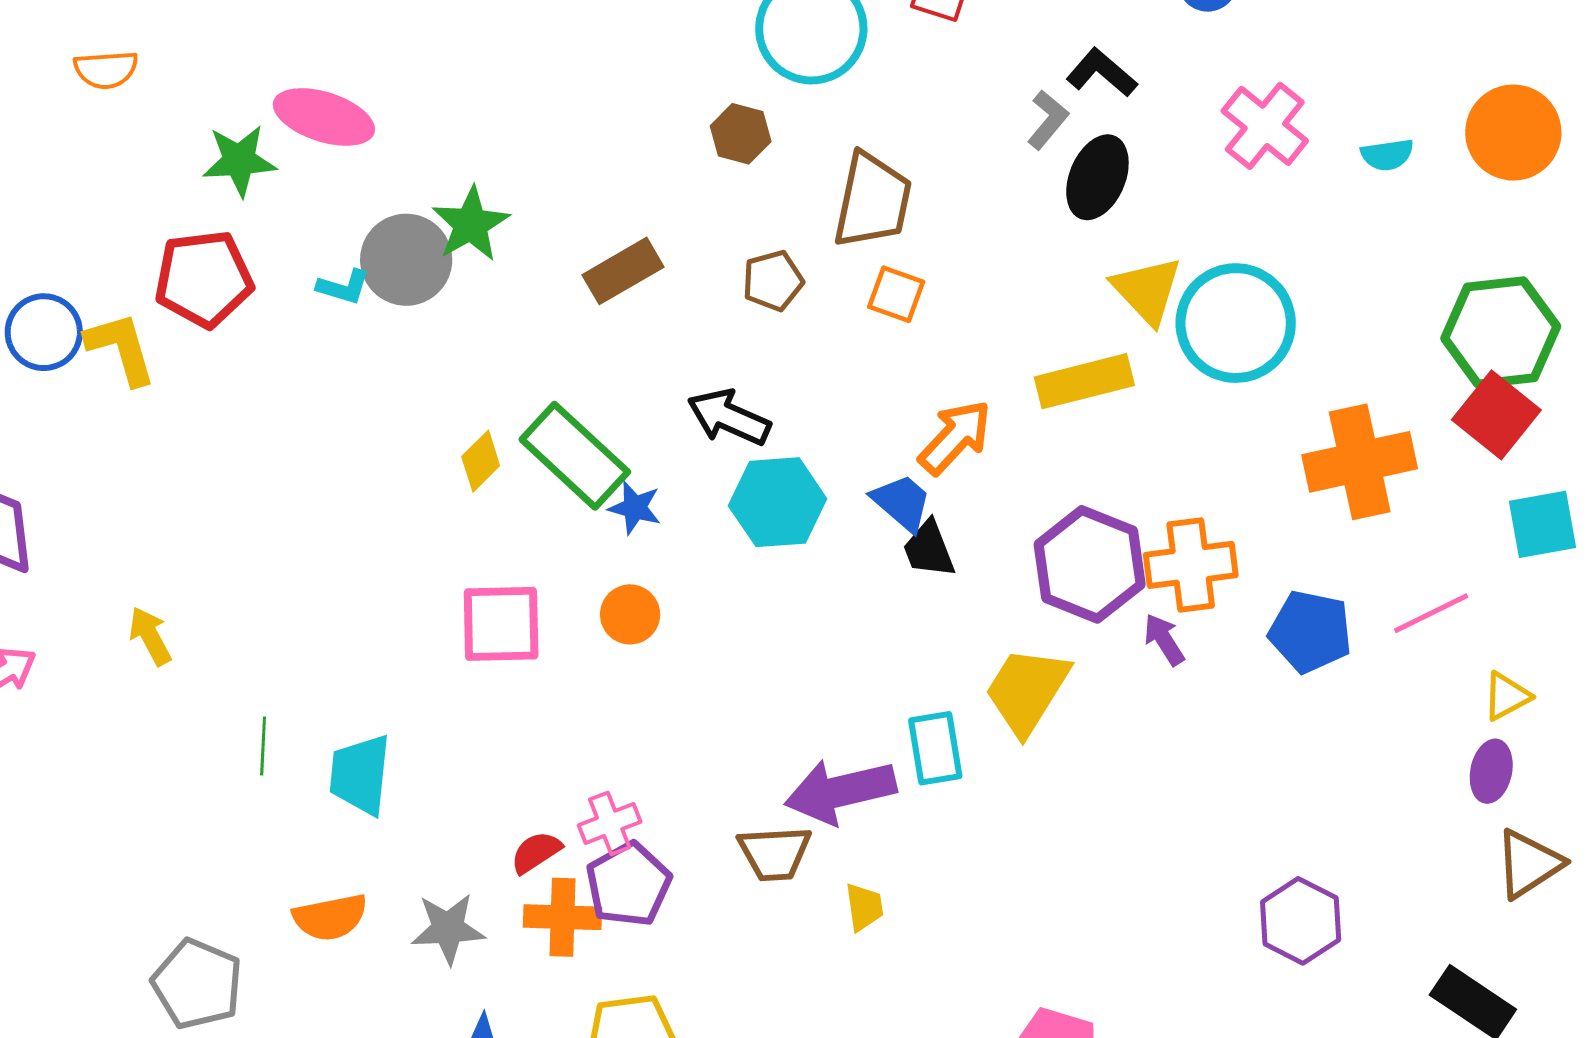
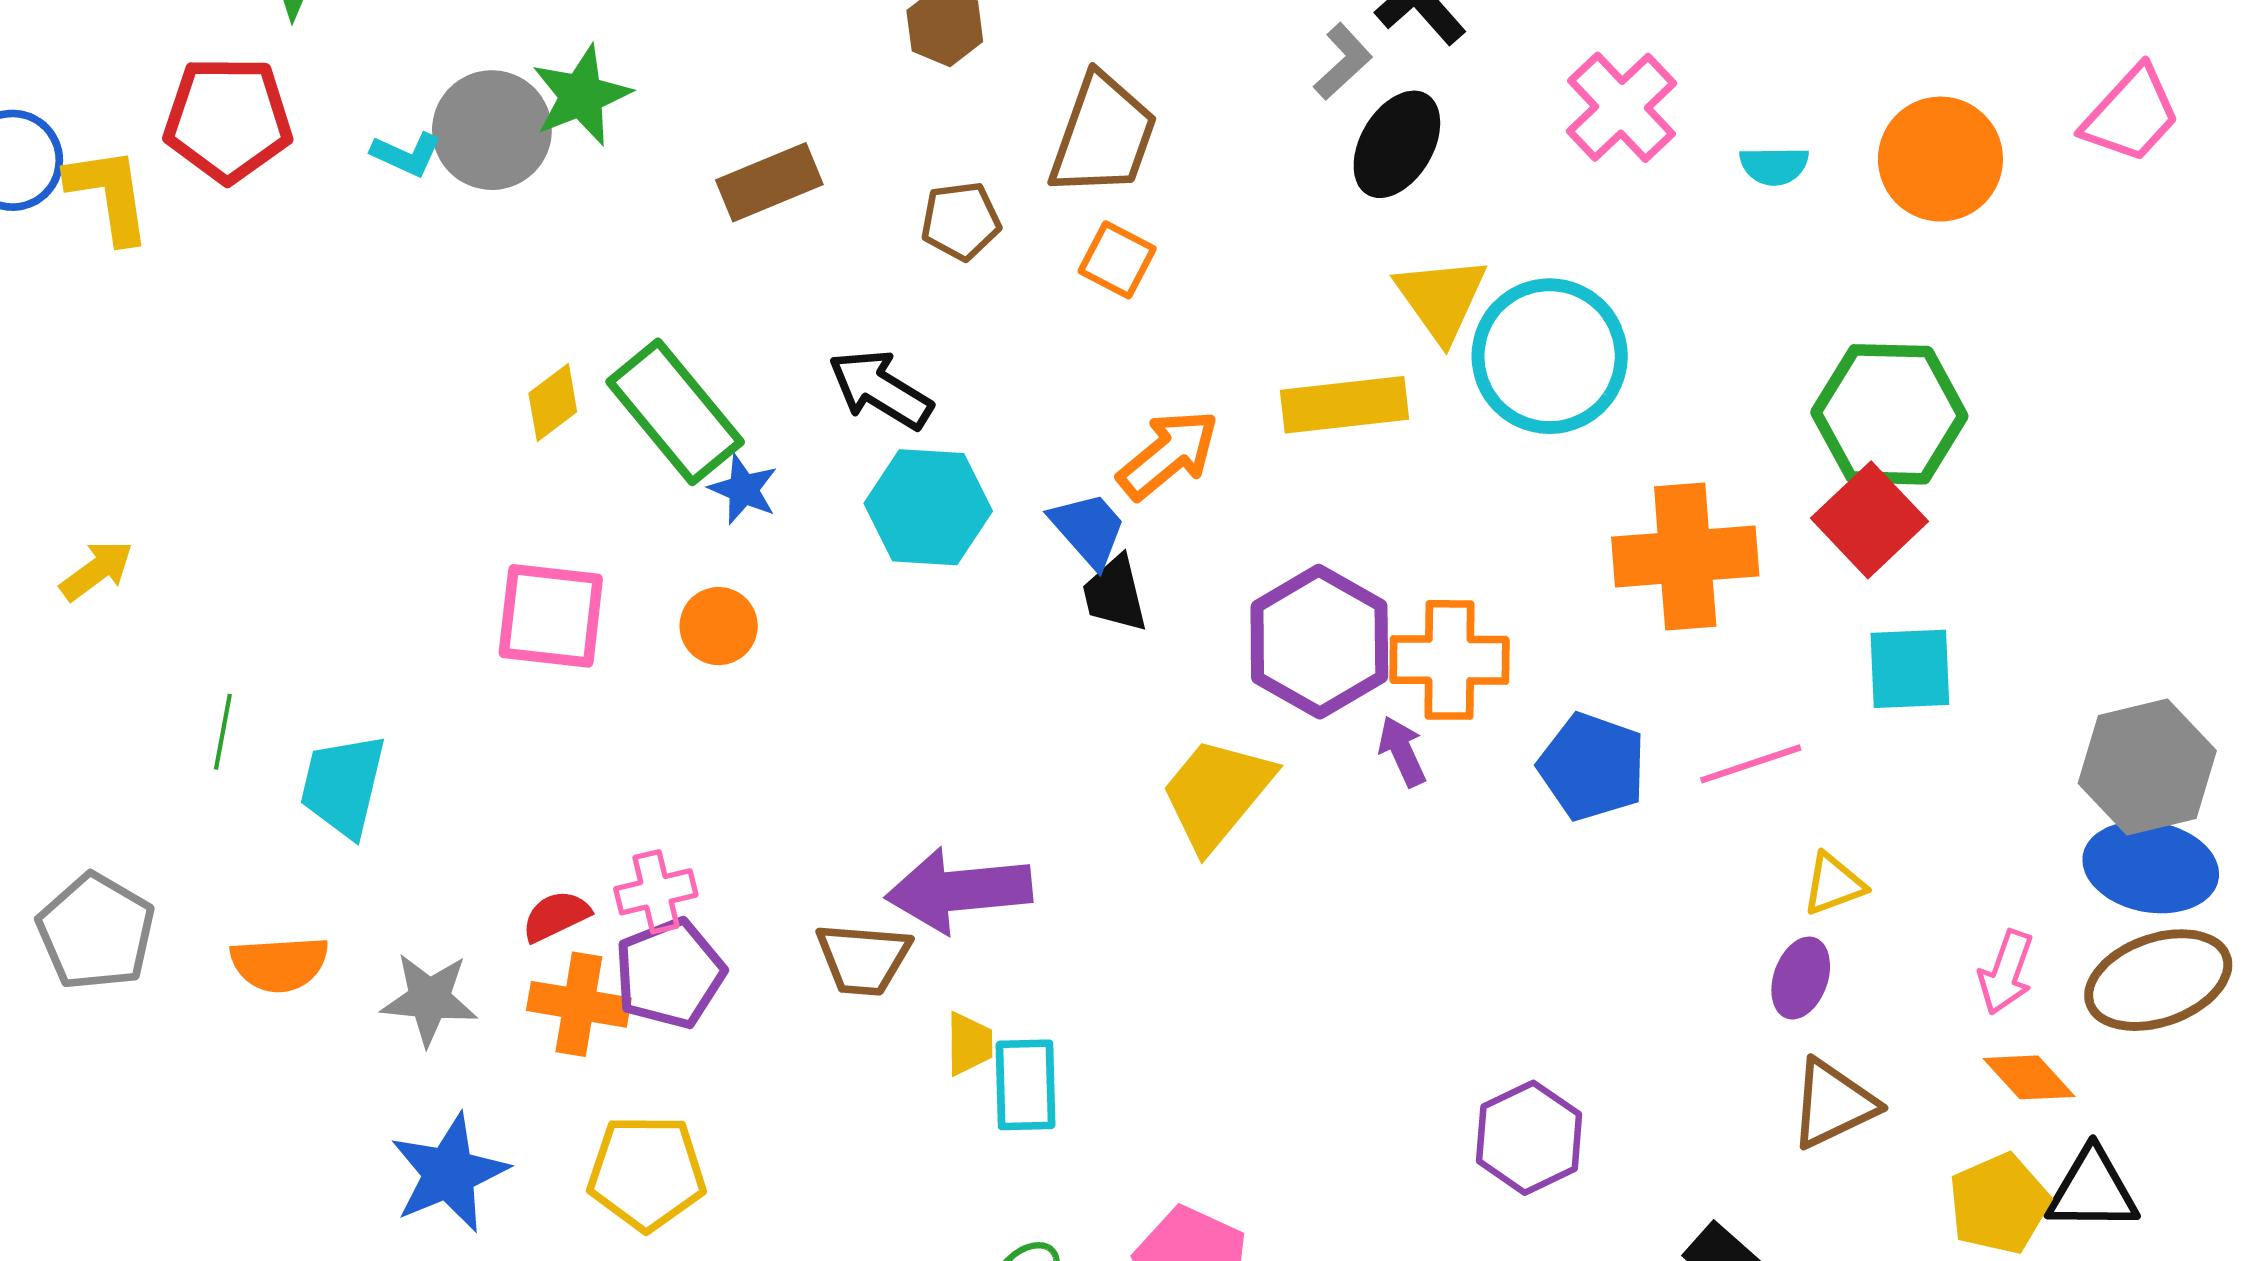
yellow arrow: (150, 636) -> (97, 570), turned 74
cyan rectangle: (935, 748) -> (1025, 1085), moved
gray pentagon: (197, 984) -> (96, 932), moved

